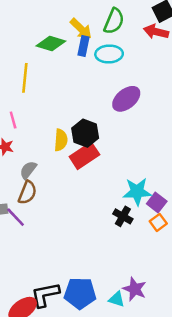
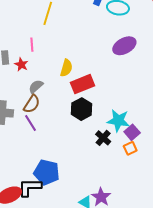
black hexagon: (85, 133) -> (81, 109), moved
purple line: (16, 217) -> (30, 123), moved
blue pentagon: (80, 293) -> (47, 172), moved

